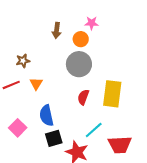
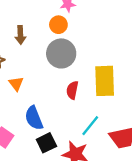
brown arrow: (57, 30) -> (20, 35), moved

